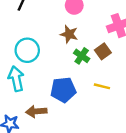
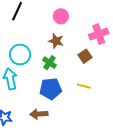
green cross: (82, 56) -> (50, 63), moved
brown arrow: (36, 111) -> (39, 114), moved

